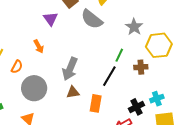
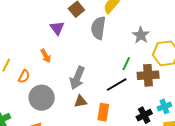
gray semicircle: (92, 19) -> (98, 28), turned 60
brown cross: (141, 67) -> (148, 75), size x1.5
black line: (109, 76) -> (117, 85), turned 30

